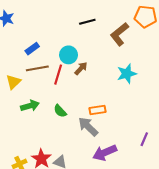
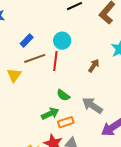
brown arrow: (81, 68) -> (94, 66), moved
green arrow: (30, 106) -> (50, 114), moved
orange rectangle: (98, 110) -> (66, 122), moved

